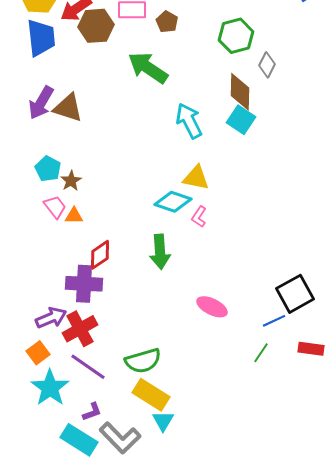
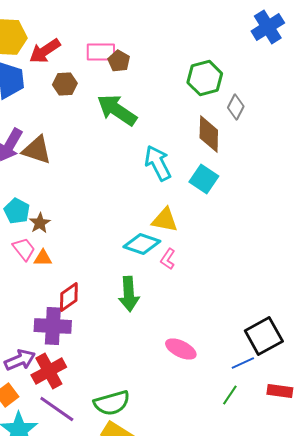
brown pentagon: (167, 22) -> (119, 61), moved
brown hexagon: (96, 26) -> (65, 84), moved, size x0.7
cyan square: (241, 120) -> (204, 179), moved

